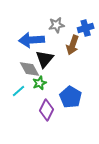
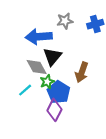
brown arrow: (73, 45) -> (82, 72), moved
blue pentagon: (71, 97) -> (59, 92), moved

